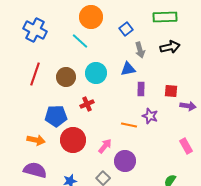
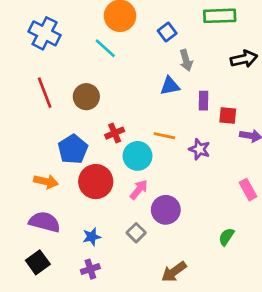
black arrow: (170, 47) -> (244, 59), moved
cyan circle: (96, 73) -> (138, 156), moved
red line: (35, 74) -> (45, 93), turned -40
purple rectangle: (141, 89) -> (204, 101), moved
blue pentagon: (56, 116) -> (73, 149), turned -30
orange line: (129, 125) -> (164, 136), moved

